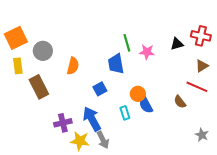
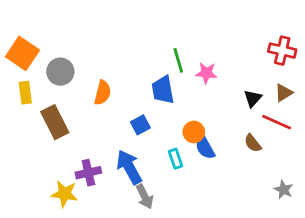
orange square: (16, 38) -> (22, 53), turned -30
black triangle: (177, 44) -> (253, 98), moved, turned -32
yellow star: (80, 141) -> (65, 194), moved

